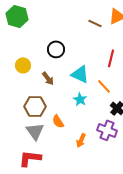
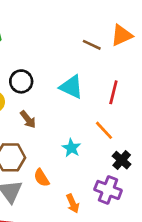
black circle: (56, 49) -> (21, 81), moved
cyan triangle: (80, 74) -> (71, 87), moved
orange arrow: (81, 140) -> (73, 204), turned -48

